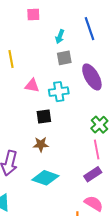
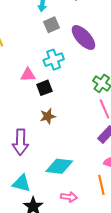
pink triangle: (32, 86) -> (28, 75), moved
cyan diamond: (45, 178) -> (59, 166), moved

